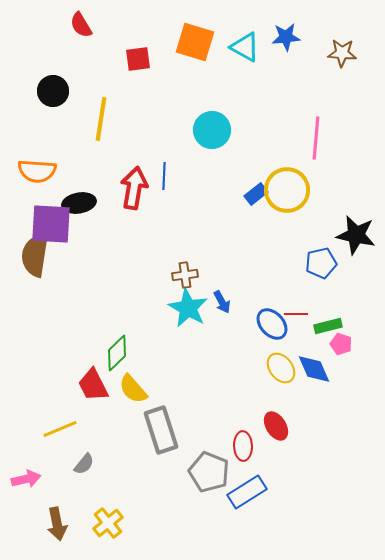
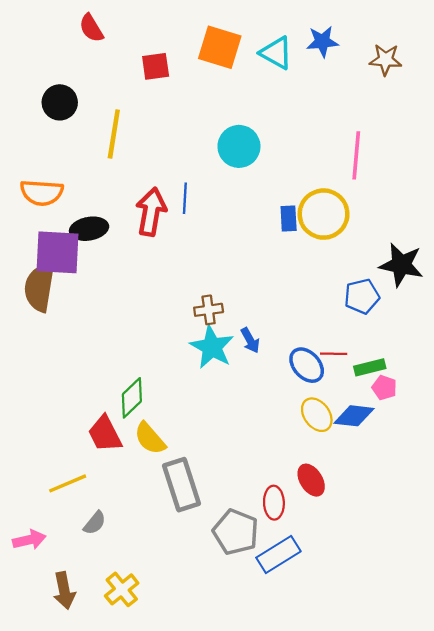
blue rectangle: (256, 194) -> (289, 219), turned -55
blue diamond: (314, 369) -> (354, 416), turned -60

